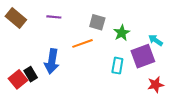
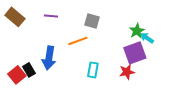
green star: (122, 33) -> (137, 31), moved
cyan rectangle: (117, 66) -> (93, 70), moved
red star: (156, 85) -> (127, 72), moved

